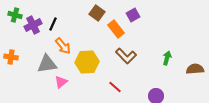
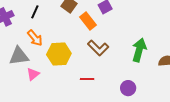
black line: (53, 24) -> (35, 12), moved
green arrow: (167, 58) -> (139, 50), size x1.6
red line: (115, 87) -> (87, 79), turned -40

